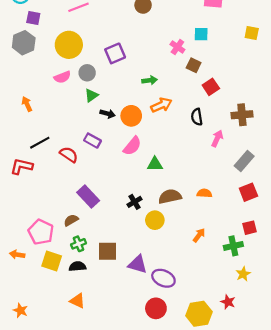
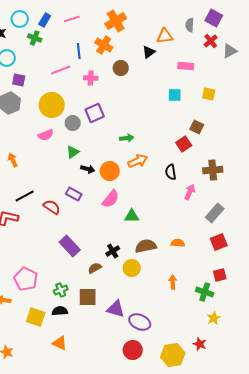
yellow square: (252, 33) -> (209, 94), moved
pink cross: (177, 47) -> (91, 78), moved, turned -32
brown square: (194, 65) -> (197, 127), moved
gray circle: (87, 73) -> (73, 123), moved
brown semicircle: (71, 220) -> (95, 268), moved
orange arrow: (199, 235) -> (173, 282), turned -40
green cross: (233, 246) -> (205, 292), turned 30
yellow square: (52, 261) -> (36, 317), moved

